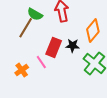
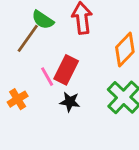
black star: (73, 46) -> (70, 102), moved
pink line: (41, 62) -> (47, 77), moved

